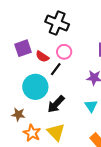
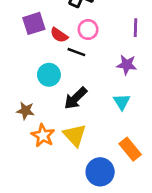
black line: (56, 69) -> (76, 52), turned 72
cyan circle: (35, 87) -> (49, 75), size x0.7

